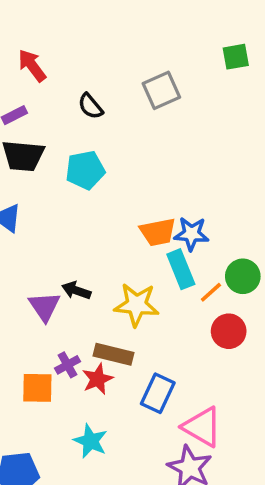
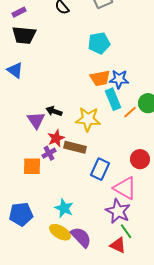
cyan pentagon: (85, 170) -> (99, 43), moved
red circle: (229, 331) -> (140, 159), moved
red star: (98, 379) -> (56, 138), moved
cyan star: (90, 441) -> (64, 208), moved

